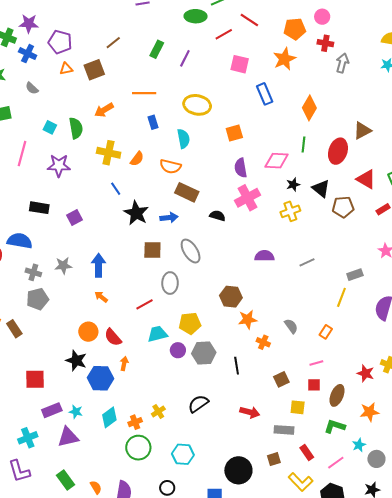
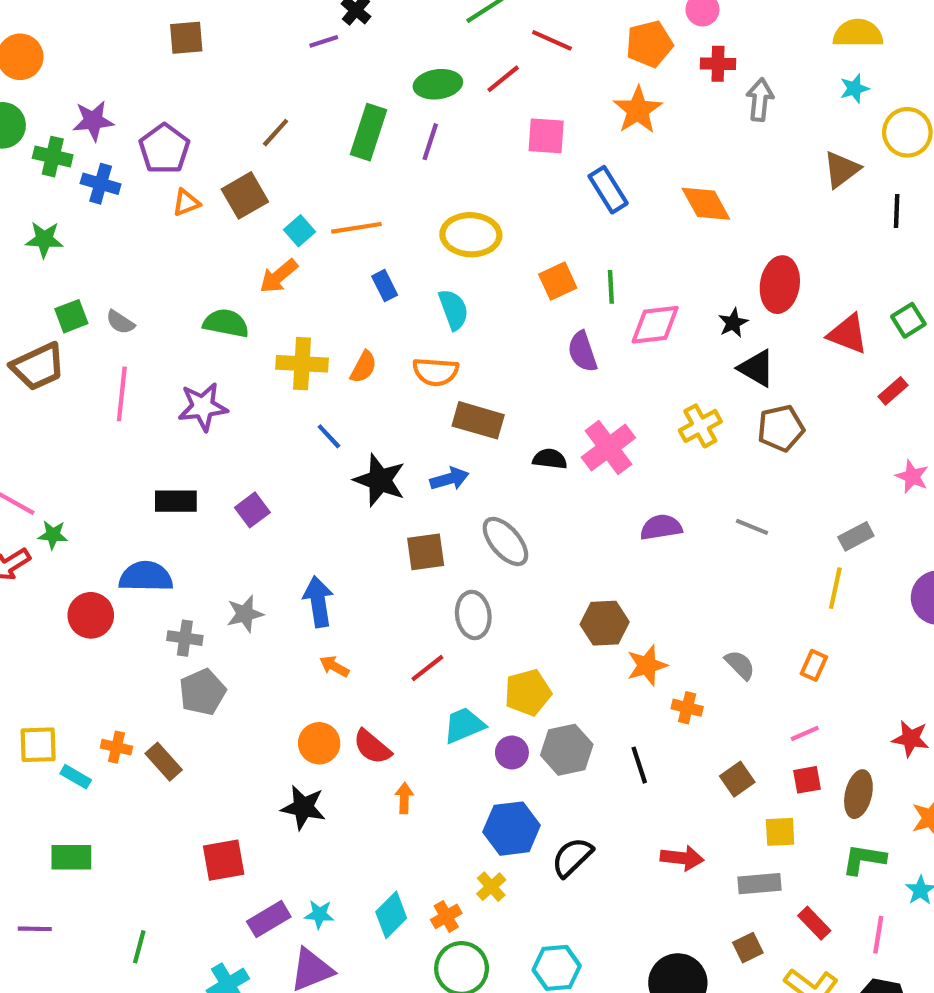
green ellipse: (196, 16) -> (438, 84), moved
purple pentagon: (60, 42) -> (164, 149), turned 30
green rectangle: (157, 49) -> (368, 132), size x1.4
gray semicircle: (32, 88) -> (120, 322), moved
orange diamond: (309, 108) -> (706, 204), turned -50
cyan square: (50, 127) -> (300, 231), moved, turned 32
green semicircle: (76, 128) -> (226, 323), turned -60
brown triangle: (362, 131) -> (842, 169), moved
green line: (303, 144) -> (611, 287), moved
black star: (293, 185) -> (733, 323), moved
pink cross: (248, 198) -> (608, 448), moved
brown pentagon: (343, 207) -> (781, 428), moved
gray line: (307, 262) -> (752, 527), turned 56
blue hexagon: (101, 378) -> (512, 829), moved
pink line: (336, 463) -> (878, 935), turned -36

